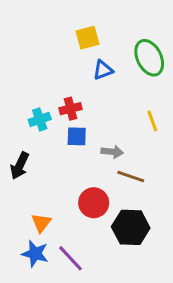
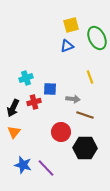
yellow square: (88, 38) -> (71, 25), moved
red cross: (71, 109) -> (34, 102), moved
yellow line: (152, 121) -> (90, 77), moved
orange triangle: (41, 223) -> (14, 132), moved

